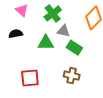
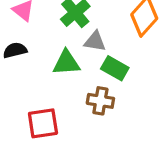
brown cross: (72, 76) -> (100, 101), moved

